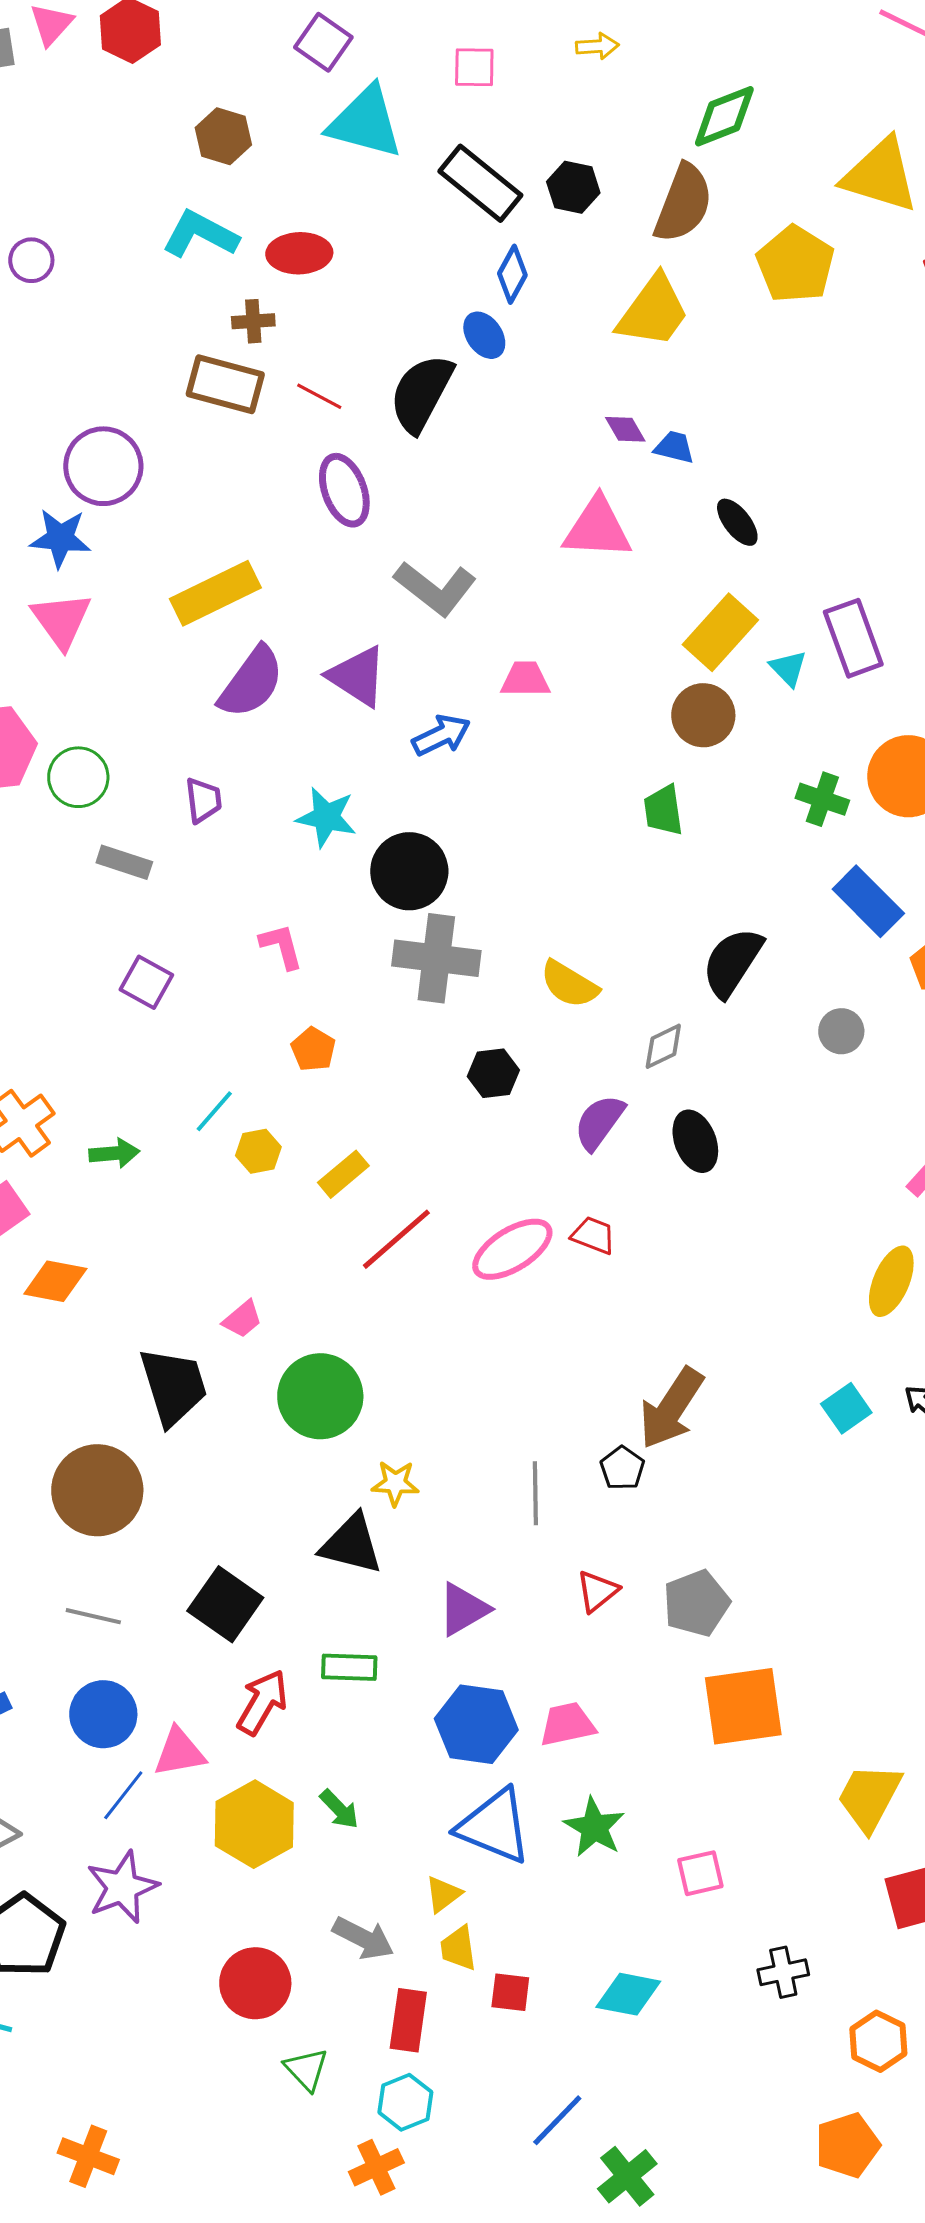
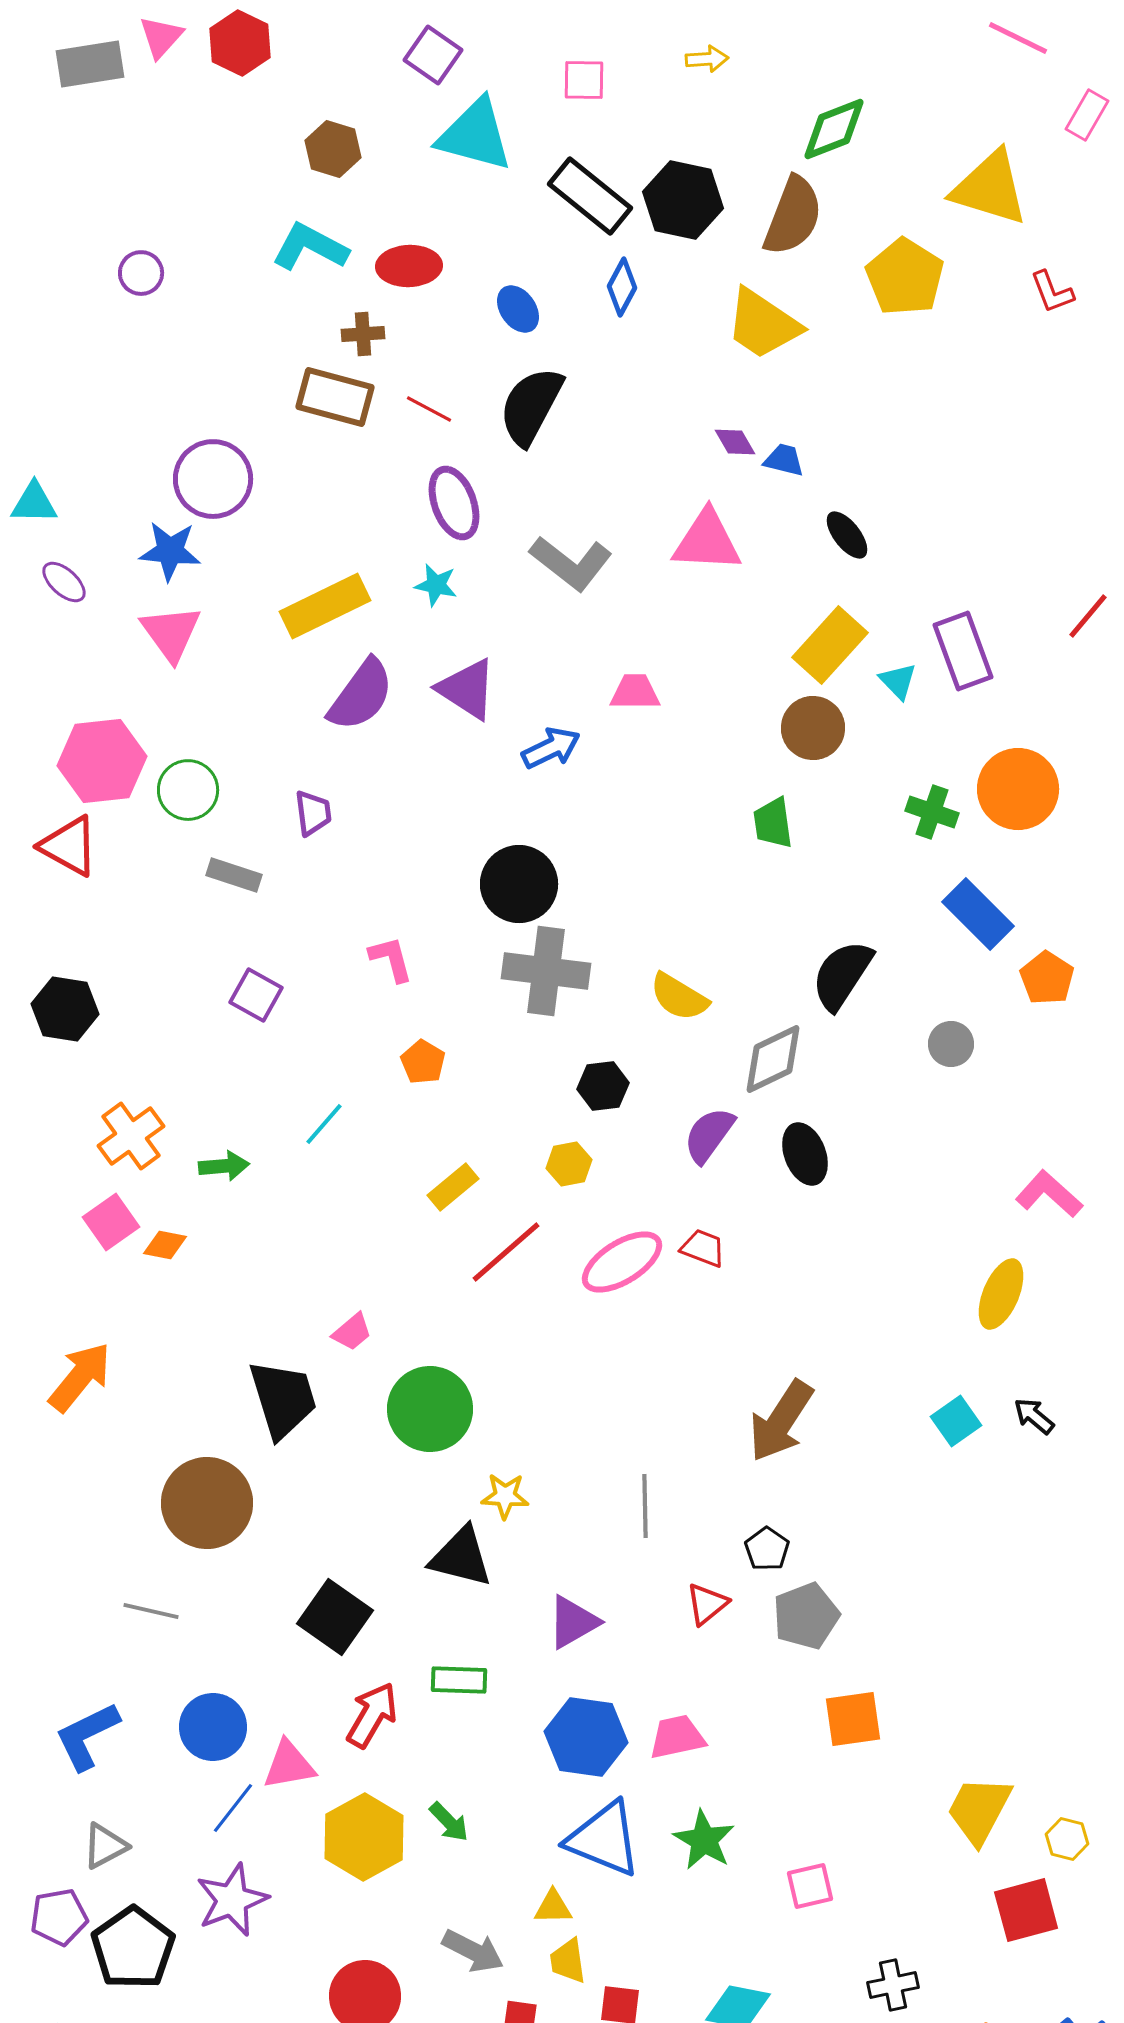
black hexagon: (573, 187) -> (683, 200), size x1.5
yellow trapezoid: (653, 311) -> (763, 324), turned 88
blue ellipse: (484, 335) -> (518, 309), moved
gray L-shape: (435, 588) -> (571, 563), moved
cyan star: (326, 817) -> (436, 585), moved, size x0.7
gray diamond: (663, 1046) -> (773, 1059), size x1.5
yellow hexagon: (258, 1151) -> (569, 1164), moved
orange diamond: (55, 1281) -> (165, 1245), moved, size x0.7
black pentagon: (622, 1468) -> (767, 1549), moved
gray line: (93, 1616) -> (151, 1611), moved
orange square: (743, 1706) -> (853, 1719), size x0.7
yellow triangle: (443, 1894) -> (553, 1907), turned 36

